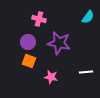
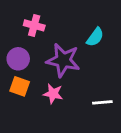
cyan semicircle: (88, 17) -> (95, 37), moved
pink star: (51, 77) -> (53, 94), moved

